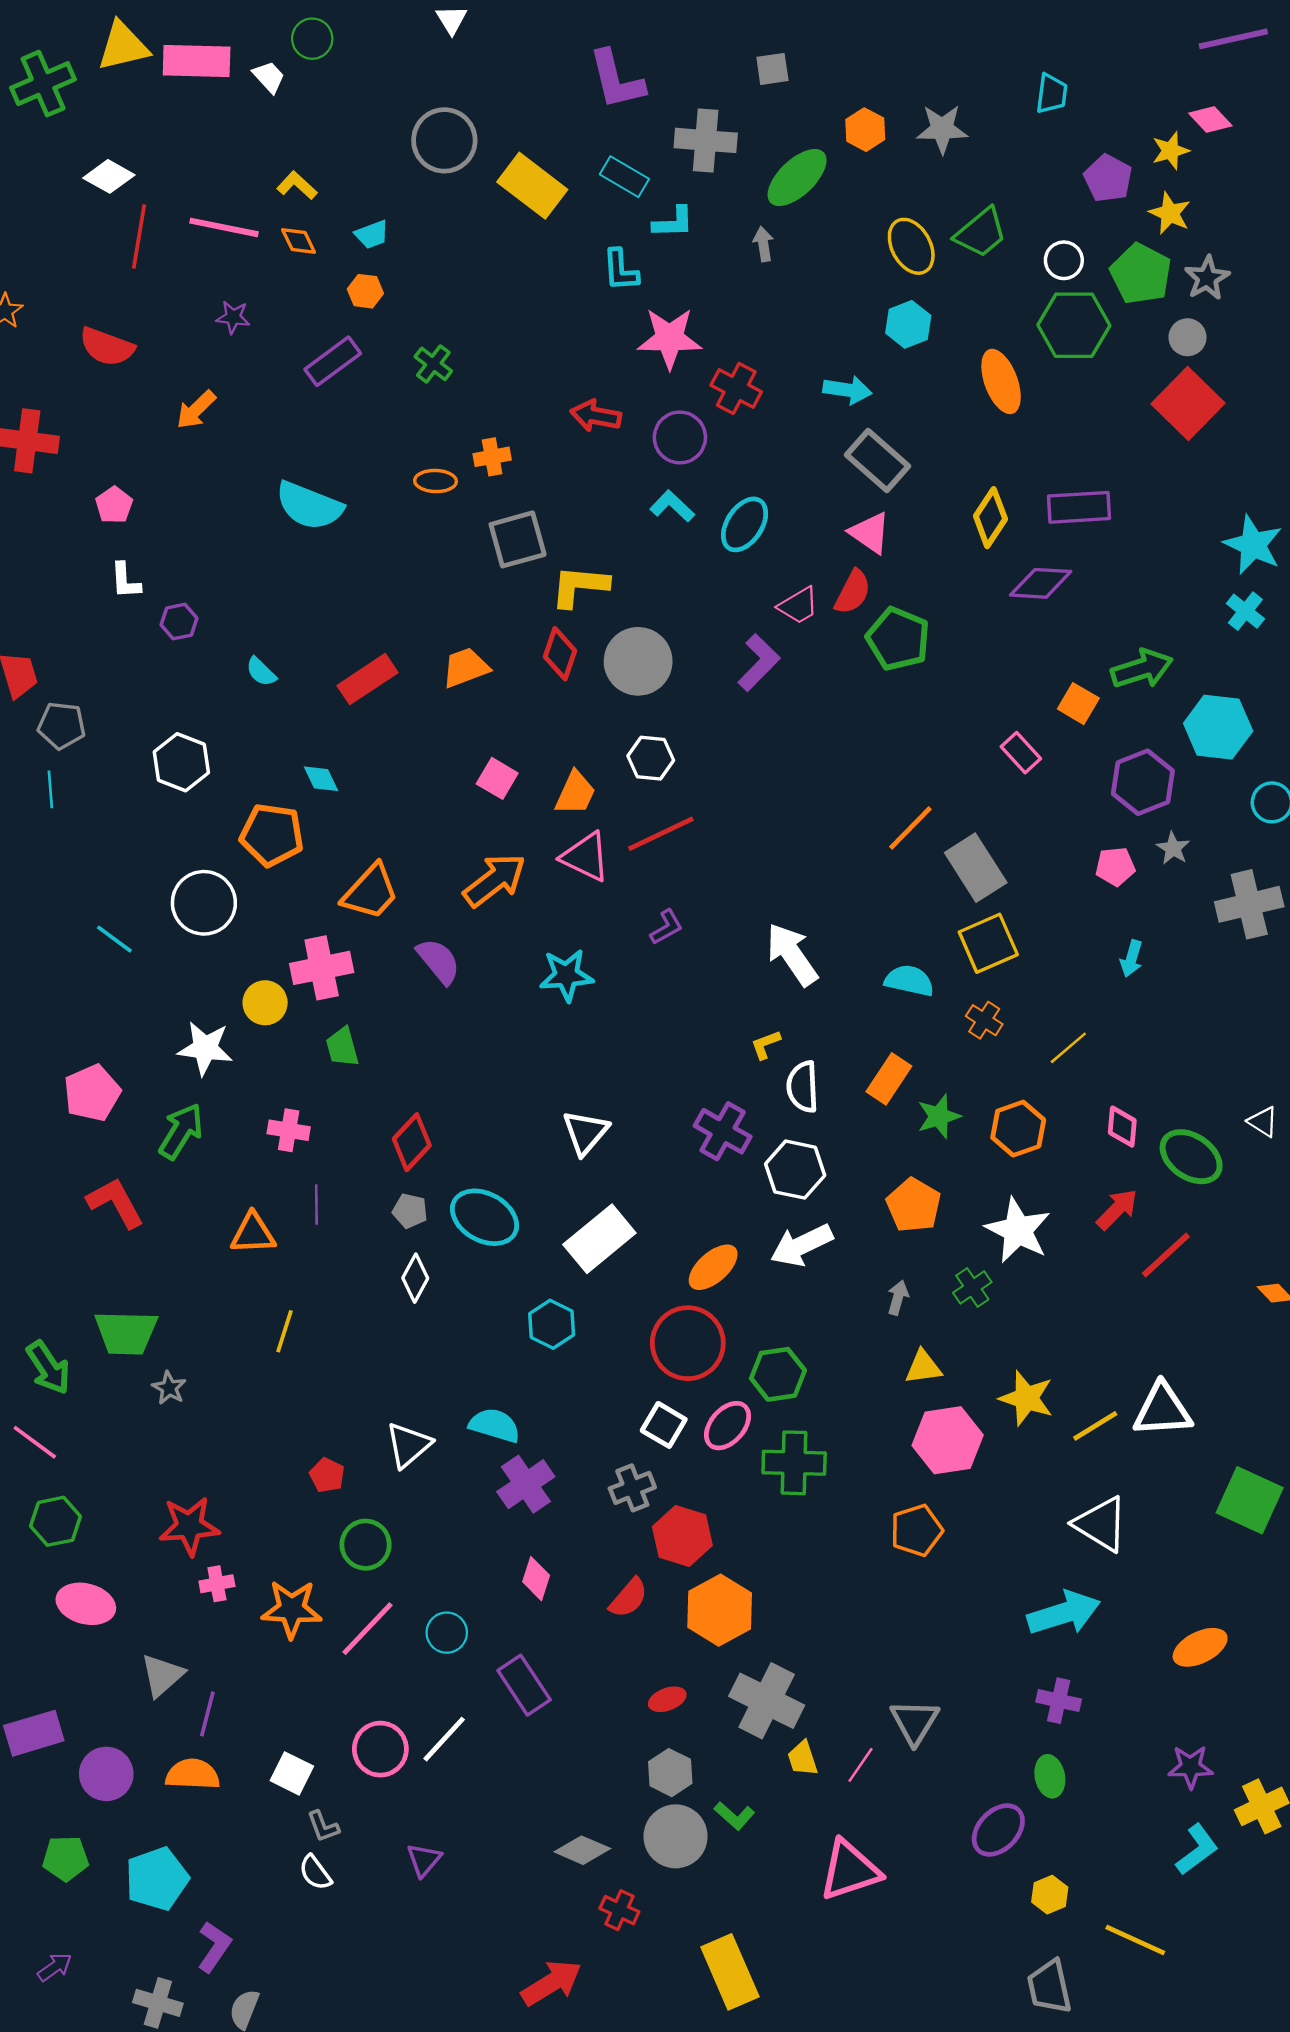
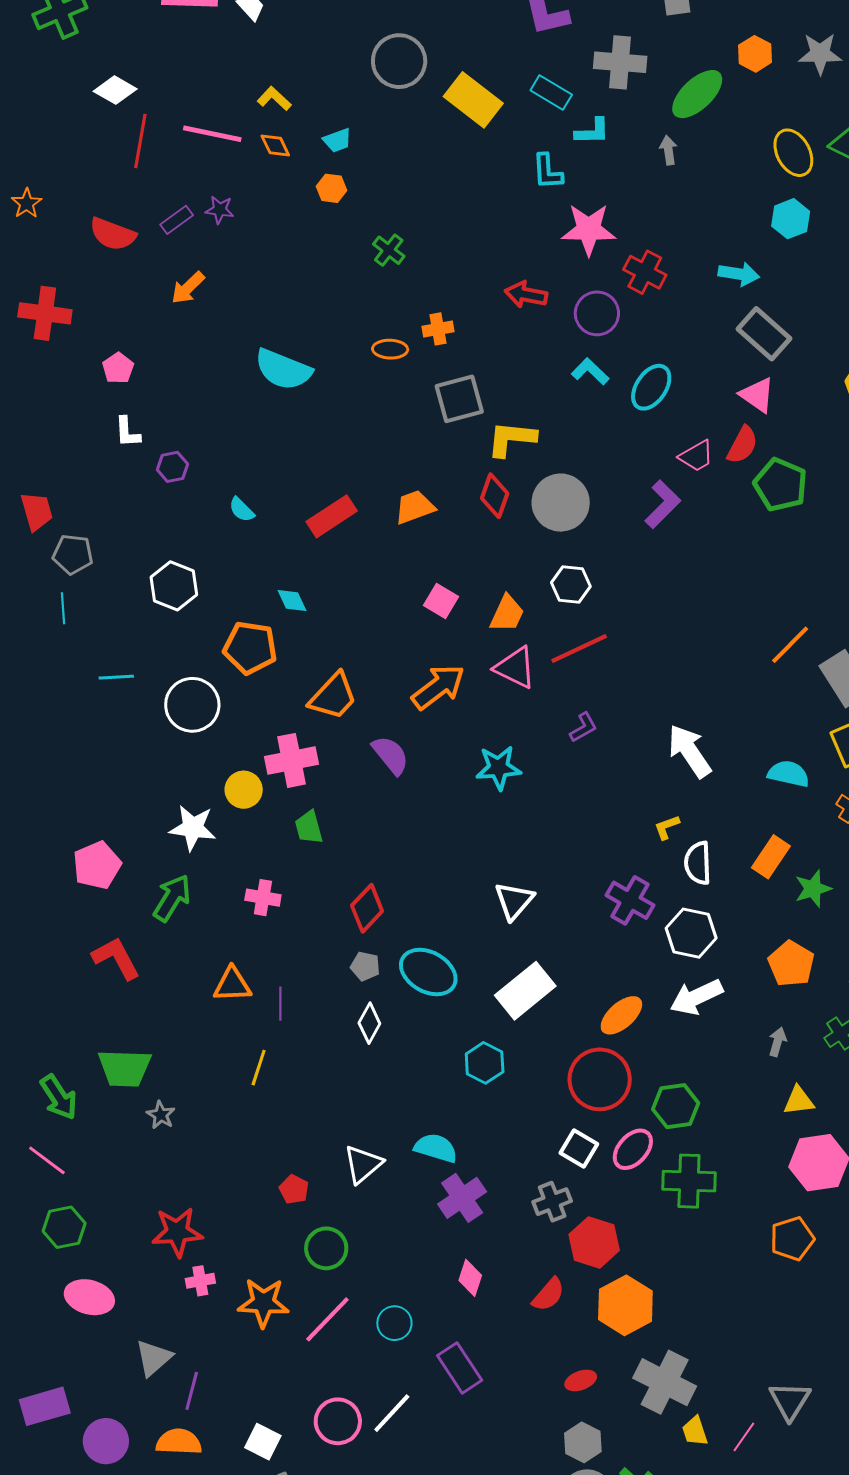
purple rectangle: (333, 361) -> (177, 220), moved, size x0.7
cyan line: (114, 939) -> (116, 677), moved, turned -40
purple line: (316, 1205) -> (280, 1004), moved

